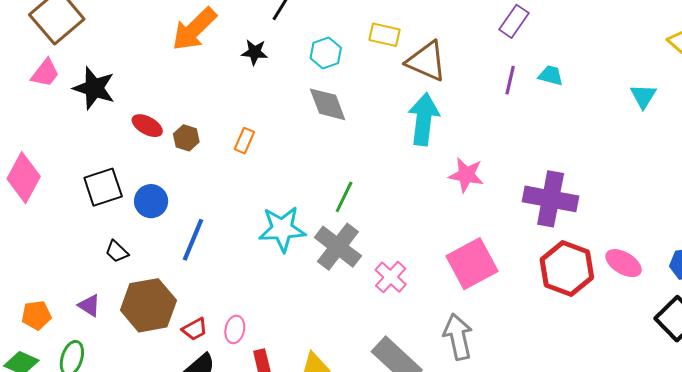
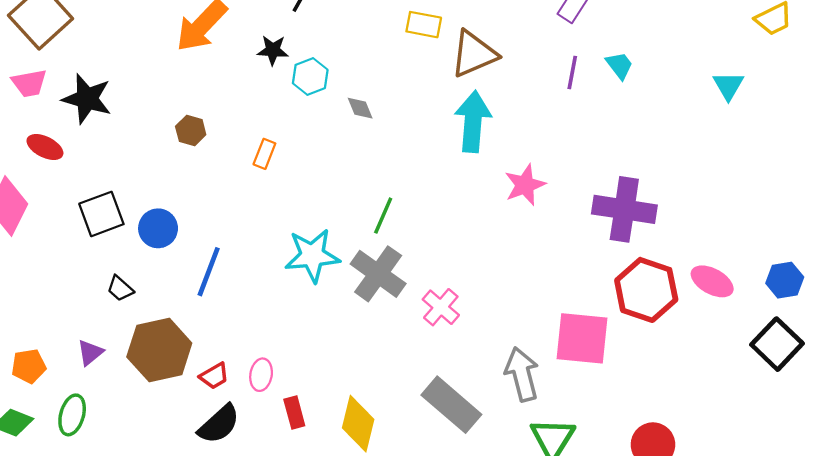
cyan hexagon: (326, 53) -> (310, 76), moved
brown triangle: (426, 61) -> (474, 54), turned -45
pink trapezoid: (45, 73) -> (29, 83), turned 44
cyan trapezoid: (551, 75) -> (619, 65), turned 40
gray diamond: (328, 104) -> (360, 108), size x0.6
red ellipse: (147, 126) -> (45, 147), moved
brown hexagon: (186, 138) -> (191, 130), moved
pink star: (466, 175) -> (525, 185), turned -30
pink square: (472, 264) -> (582, 338), moved, turned 36
purple triangle: (89, 305) -> (90, 353), turned 50

